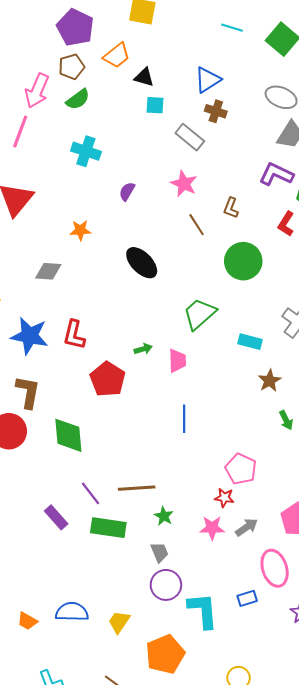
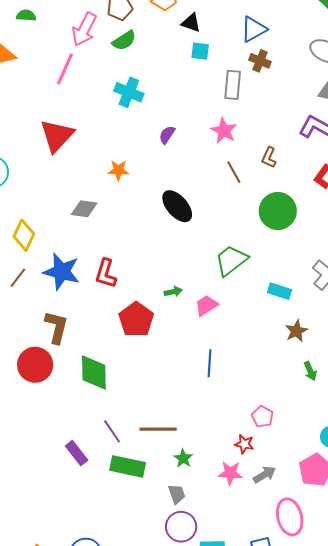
gray rectangle: (190, 137) -> (233, 85), turned 52
pink trapezoid: (177, 361) -> (206, 305), turned -125
pink pentagon: (241, 469) -> (262, 417), size x0.7

